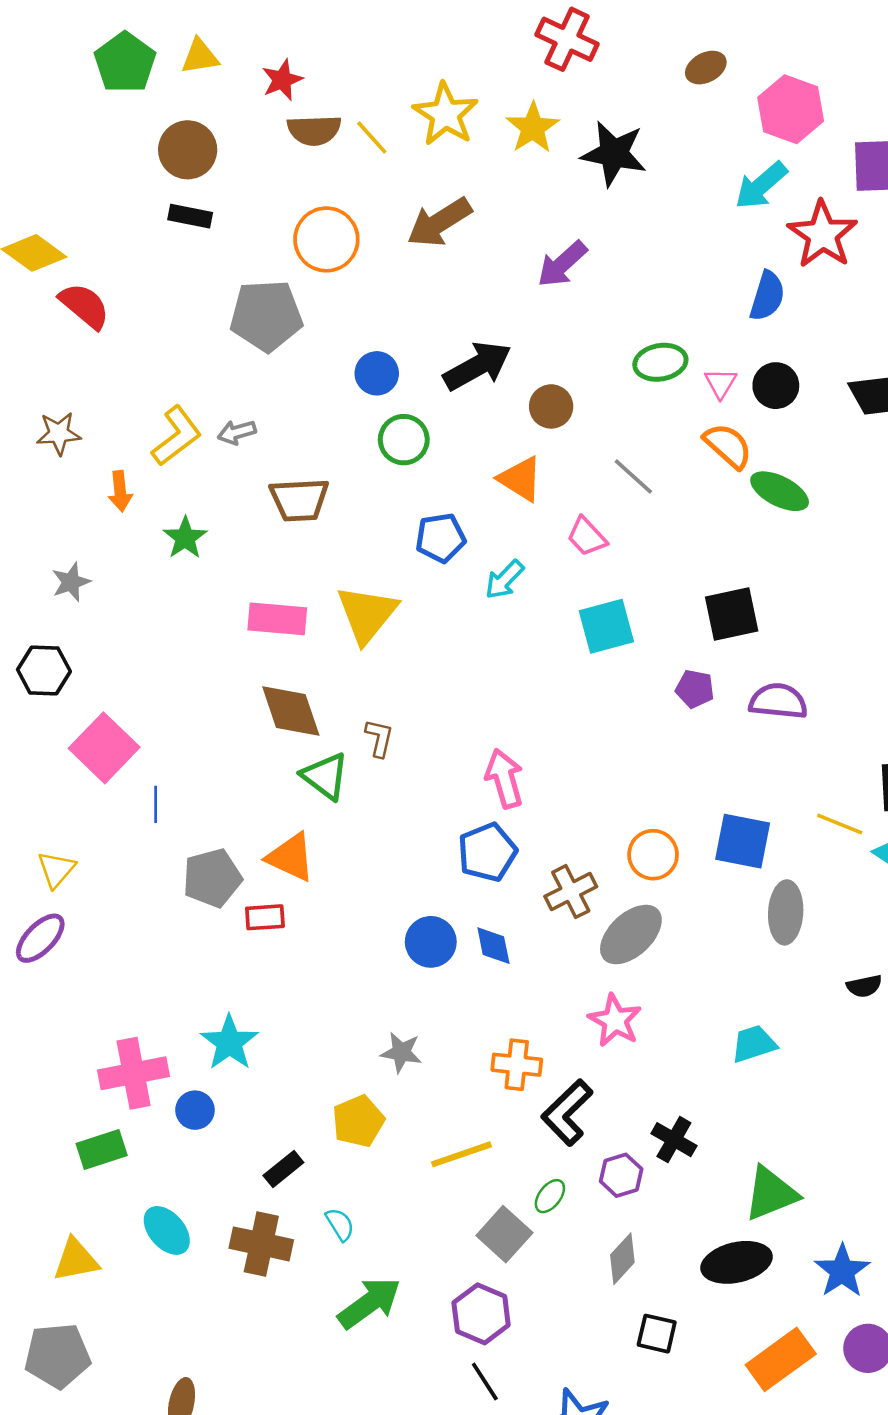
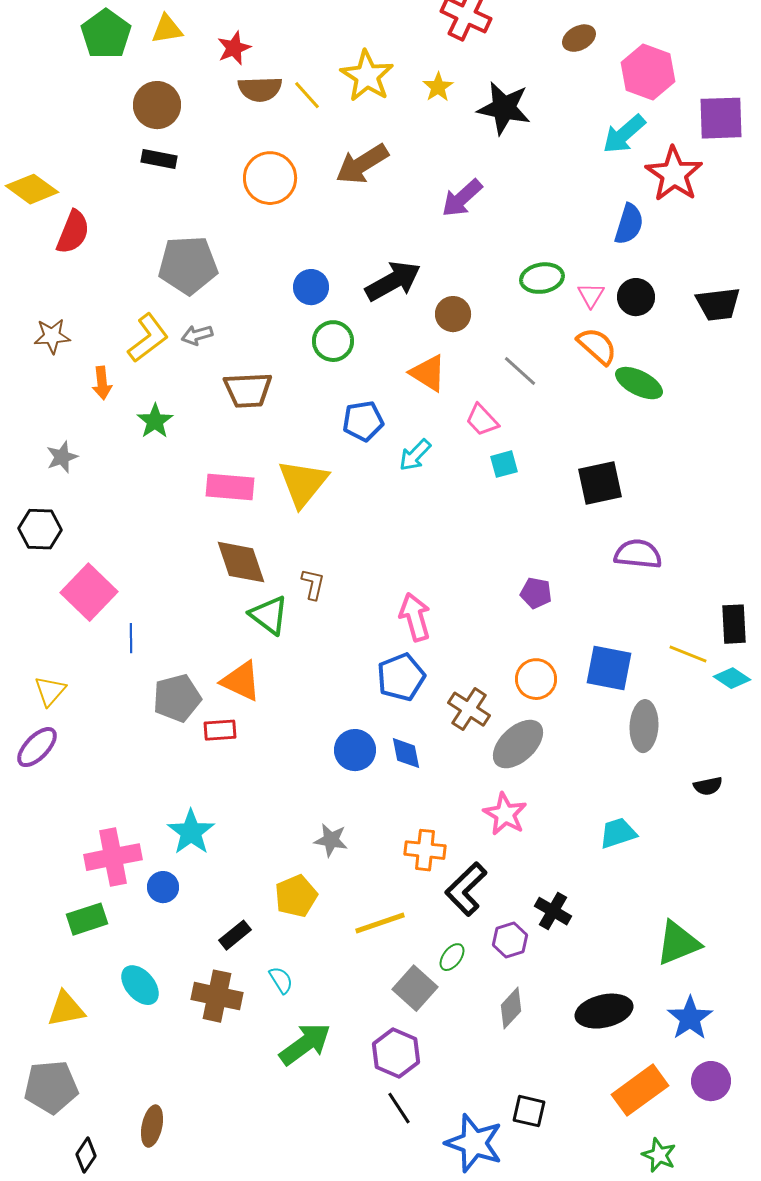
yellow star: (533, 128) -> (438, 87), size x0.7
red semicircle: (84, 306) -> (73, 232), turned 72
gray pentagon: (266, 316) -> (188, 265), moved
cyan square: (606, 626) -> (504, 464), moved, size x0.6
purple pentagon: (695, 689) -> (536, 593), moved
brown cross: (571, 892) -> (469, 709), turned -30
green triangle: (771, 1194) -> (678, 943), moved
black square: (657, 1334) -> (529, 1111), moved

